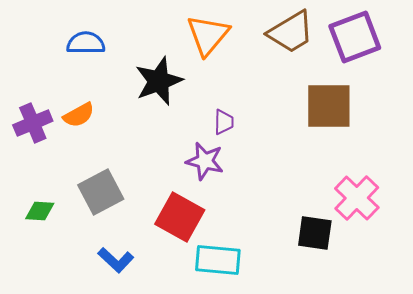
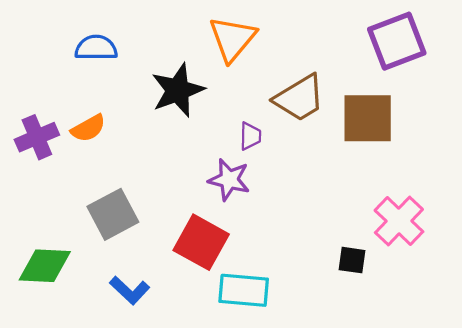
brown trapezoid: (291, 32) -> (299, 98), moved
green diamond: (40, 211) -> (45, 266), moved, size x1.6
black square: (315, 233) -> (352, 260), size x0.7

